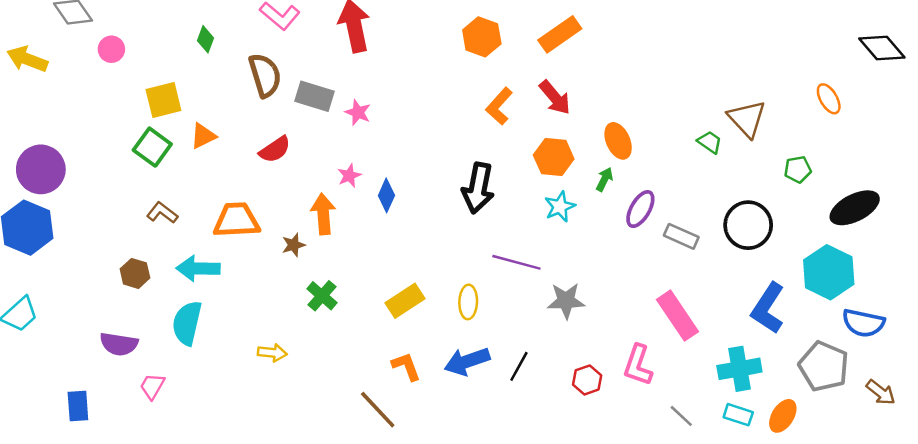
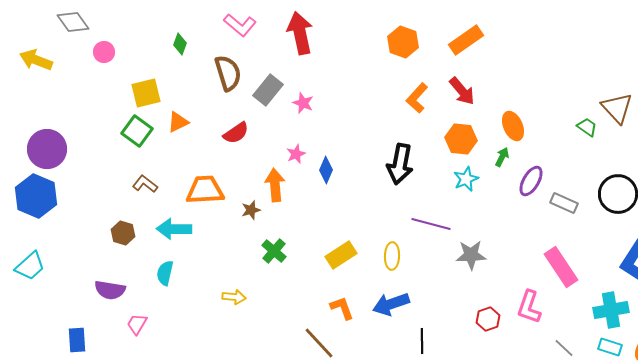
gray rectangle: (315, 96) -> (268, 90), turned -68
cyan semicircle: (187, 323) -> (165, 273), size x0.7
black line: (519, 366) -> (422, 341), moved, turned -30

